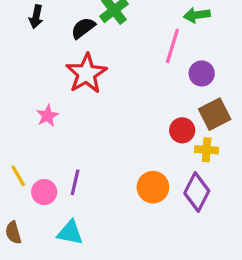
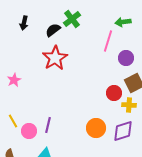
pink star: (47, 116) -> (14, 80), moved
purple diamond: (197, 192) -> (123, 131), turned 45

